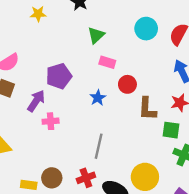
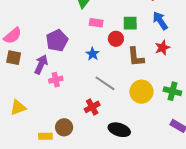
green square: (171, 130) -> (130, 23), moved
gray line: (99, 146) -> (105, 83), moved, turned -60
yellow circle: (145, 177) -> (141, 92), moved
red cross: (86, 178) -> (92, 107), moved

